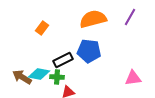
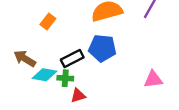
brown arrow: (22, 77) -> (25, 59), moved

